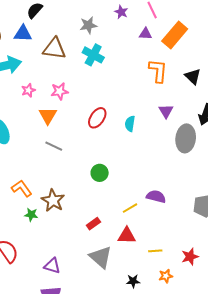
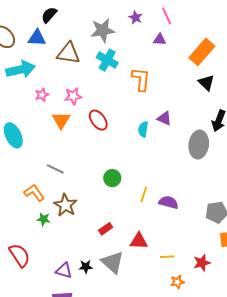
gray star: (88, 25) -> (103, 30), size x1.4
orange rectangle: (175, 35) -> (202, 52), moved
orange L-shape: (158, 71) -> (141, 79), moved
purple triangle: (166, 111) -> (164, 118), moved, turned -35
red ellipse: (97, 118) -> (98, 120), moved, turned -70
gray line: (54, 146) -> (55, 169), moved
yellow line: (130, 208) -> (144, 194), moved, turned -42
black star: (133, 281) -> (86, 267), moved

